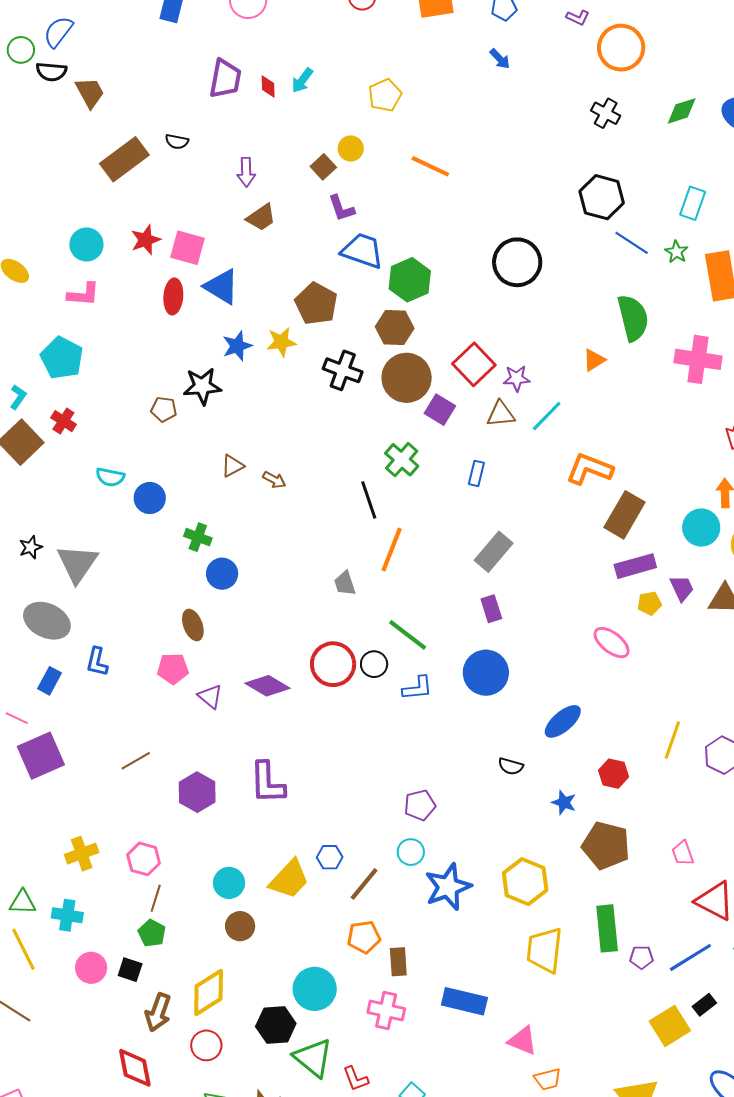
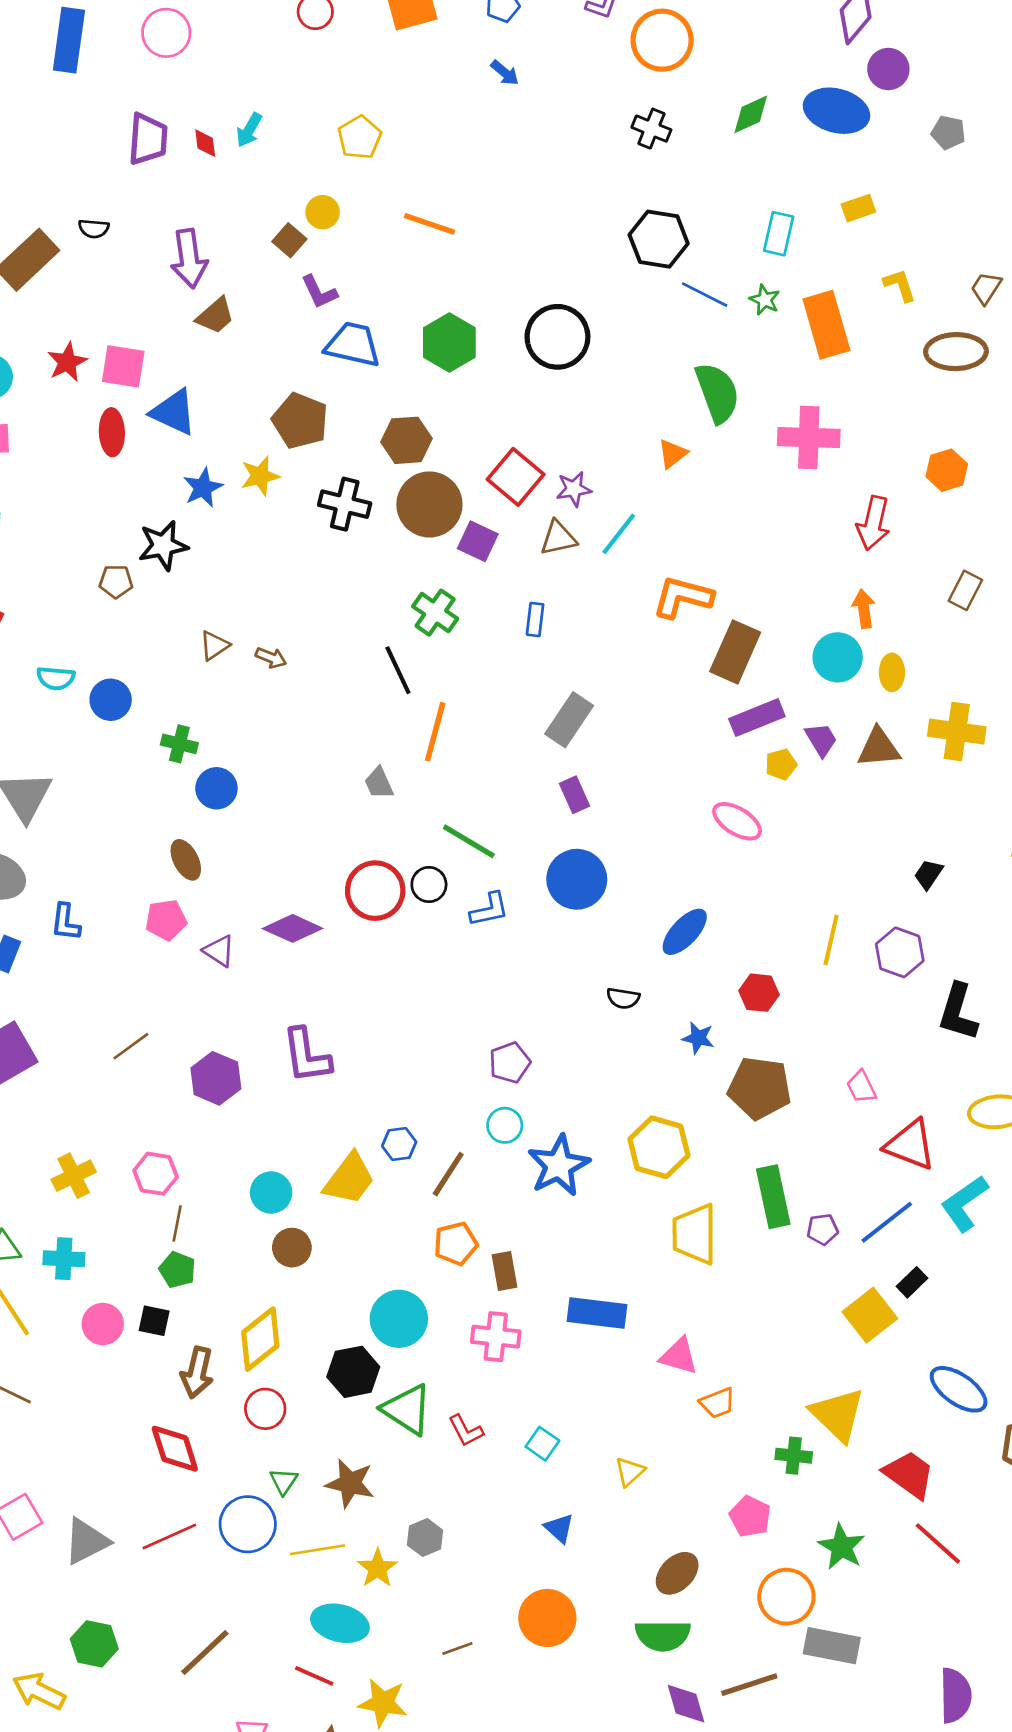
purple arrow: (246, 172) -> (189, 259), size x1.5
green hexagon: (410, 280) -> (449, 343), moved

